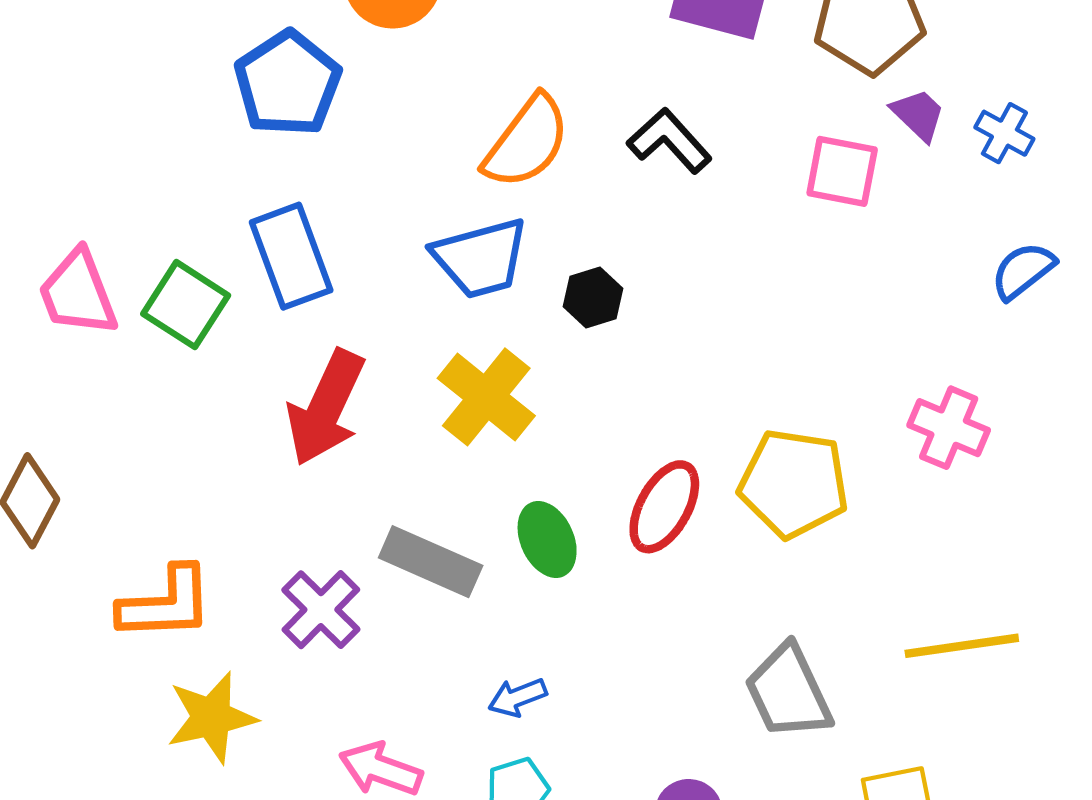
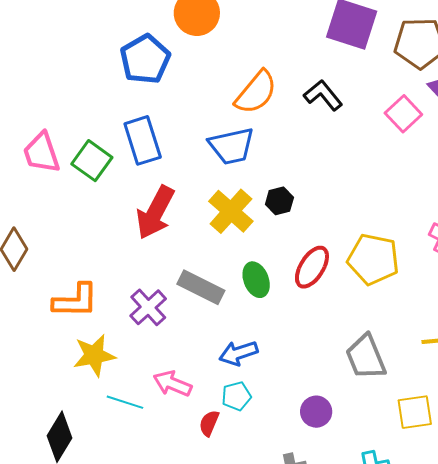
pink square: (842, 171) -> (403, 114), turned 33
black hexagon: (593, 298) -> (279, 201), moved
blue arrow: (517, 697) -> (238, 353), size x1.4

